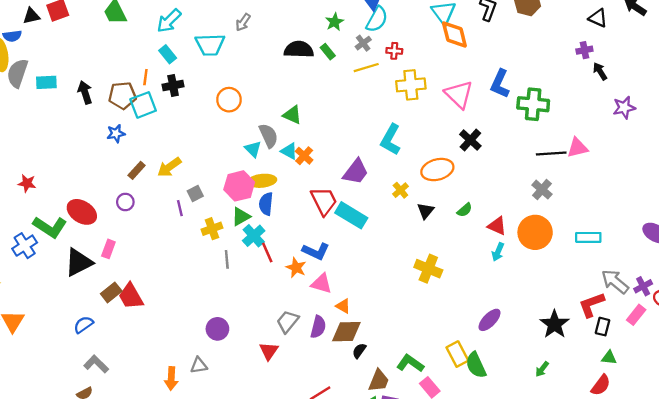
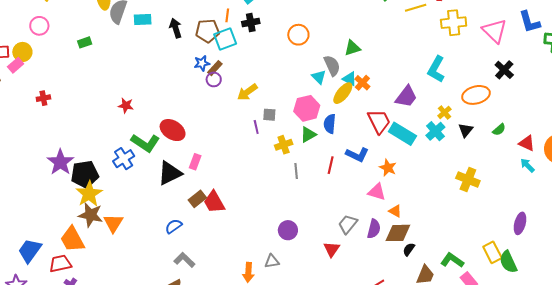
blue L-shape: (500, 84) -> (530, 22), turned -40
green triangle: (292, 115) -> (352, 48), turned -42
brown rectangle: (137, 170) -> (215, 68), moved
yellow ellipse: (262, 181) -> (343, 93), moved, turned -45
gray square: (195, 193) -> (269, 115), turned 32
purple circle: (125, 202) -> (214, 79), moved
cyan cross: (254, 236) -> (435, 131), moved
blue L-shape: (316, 251) -> (357, 155), moved
red line: (267, 252) -> (331, 165), turned 36
cyan arrow: (498, 252) -> (527, 165), turned 112
orange star: (296, 268) -> (388, 168), moved
purple ellipse: (490, 320) -> (520, 223), turned -30

